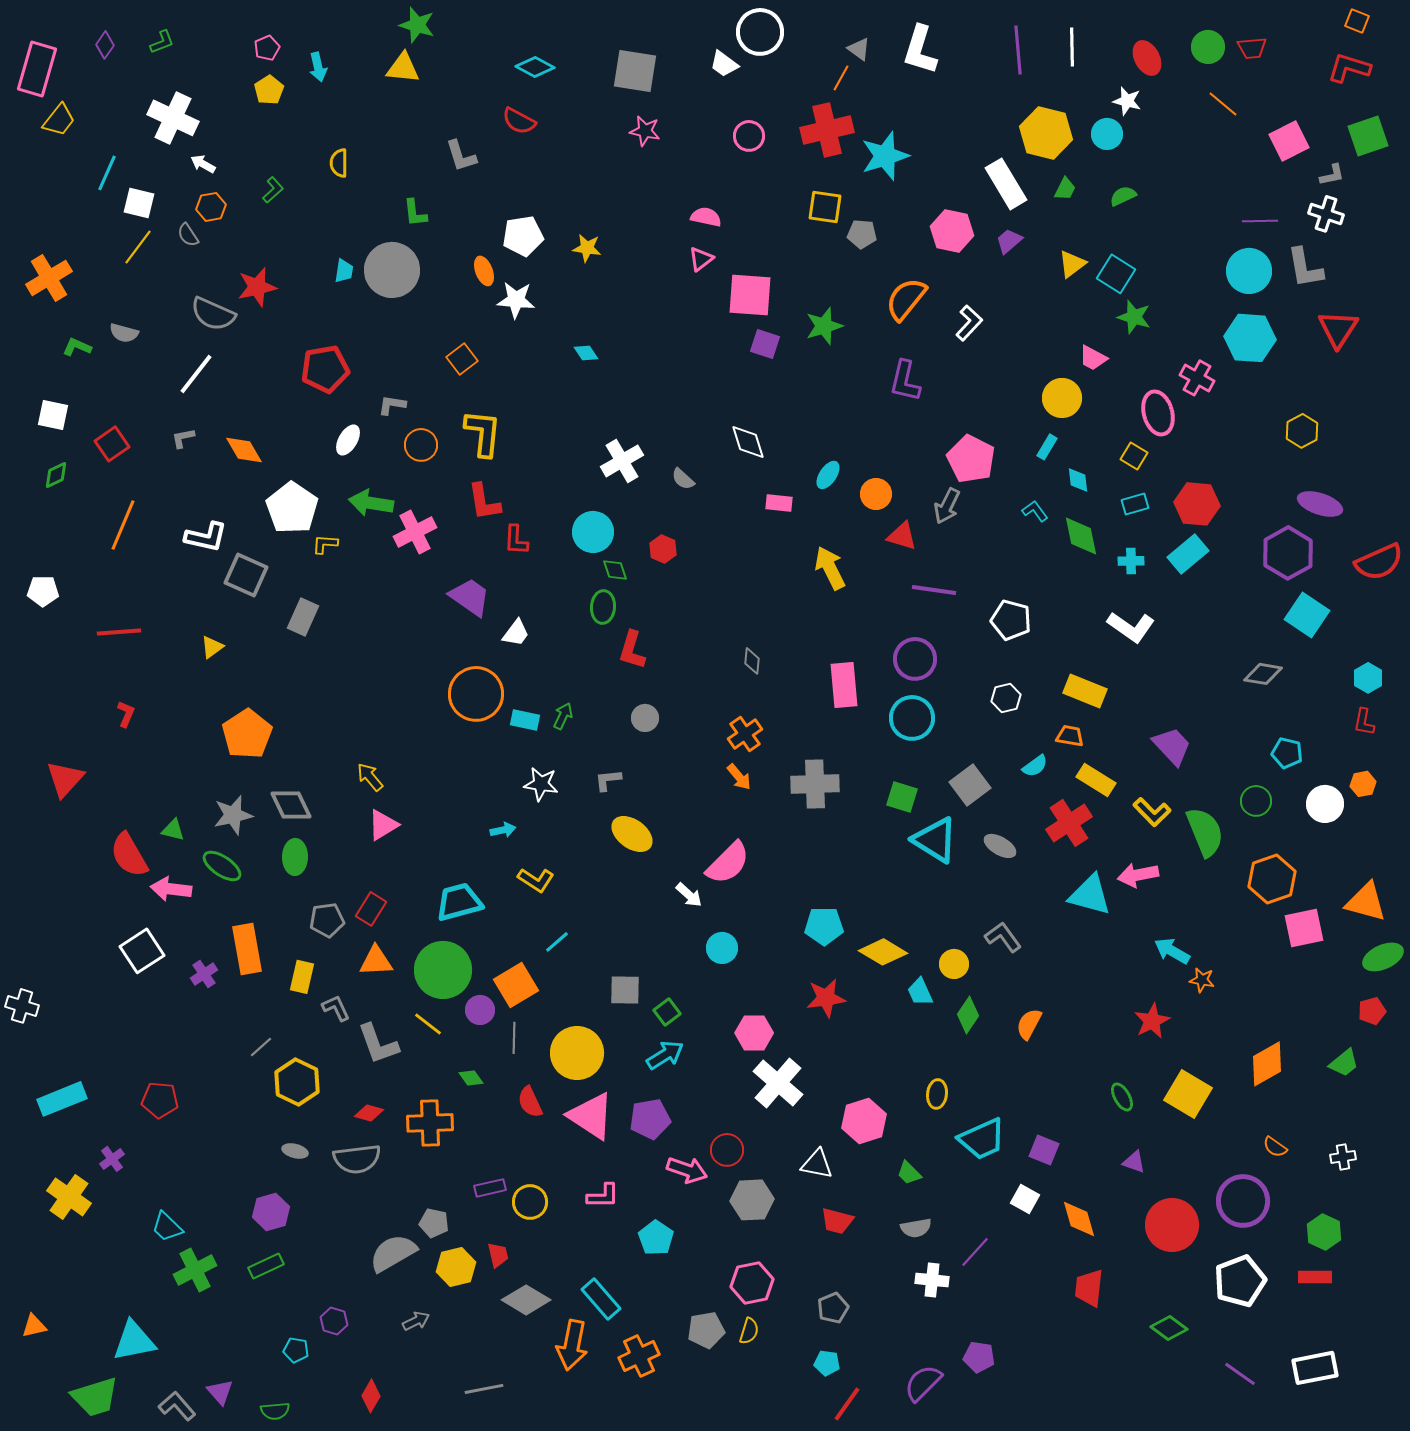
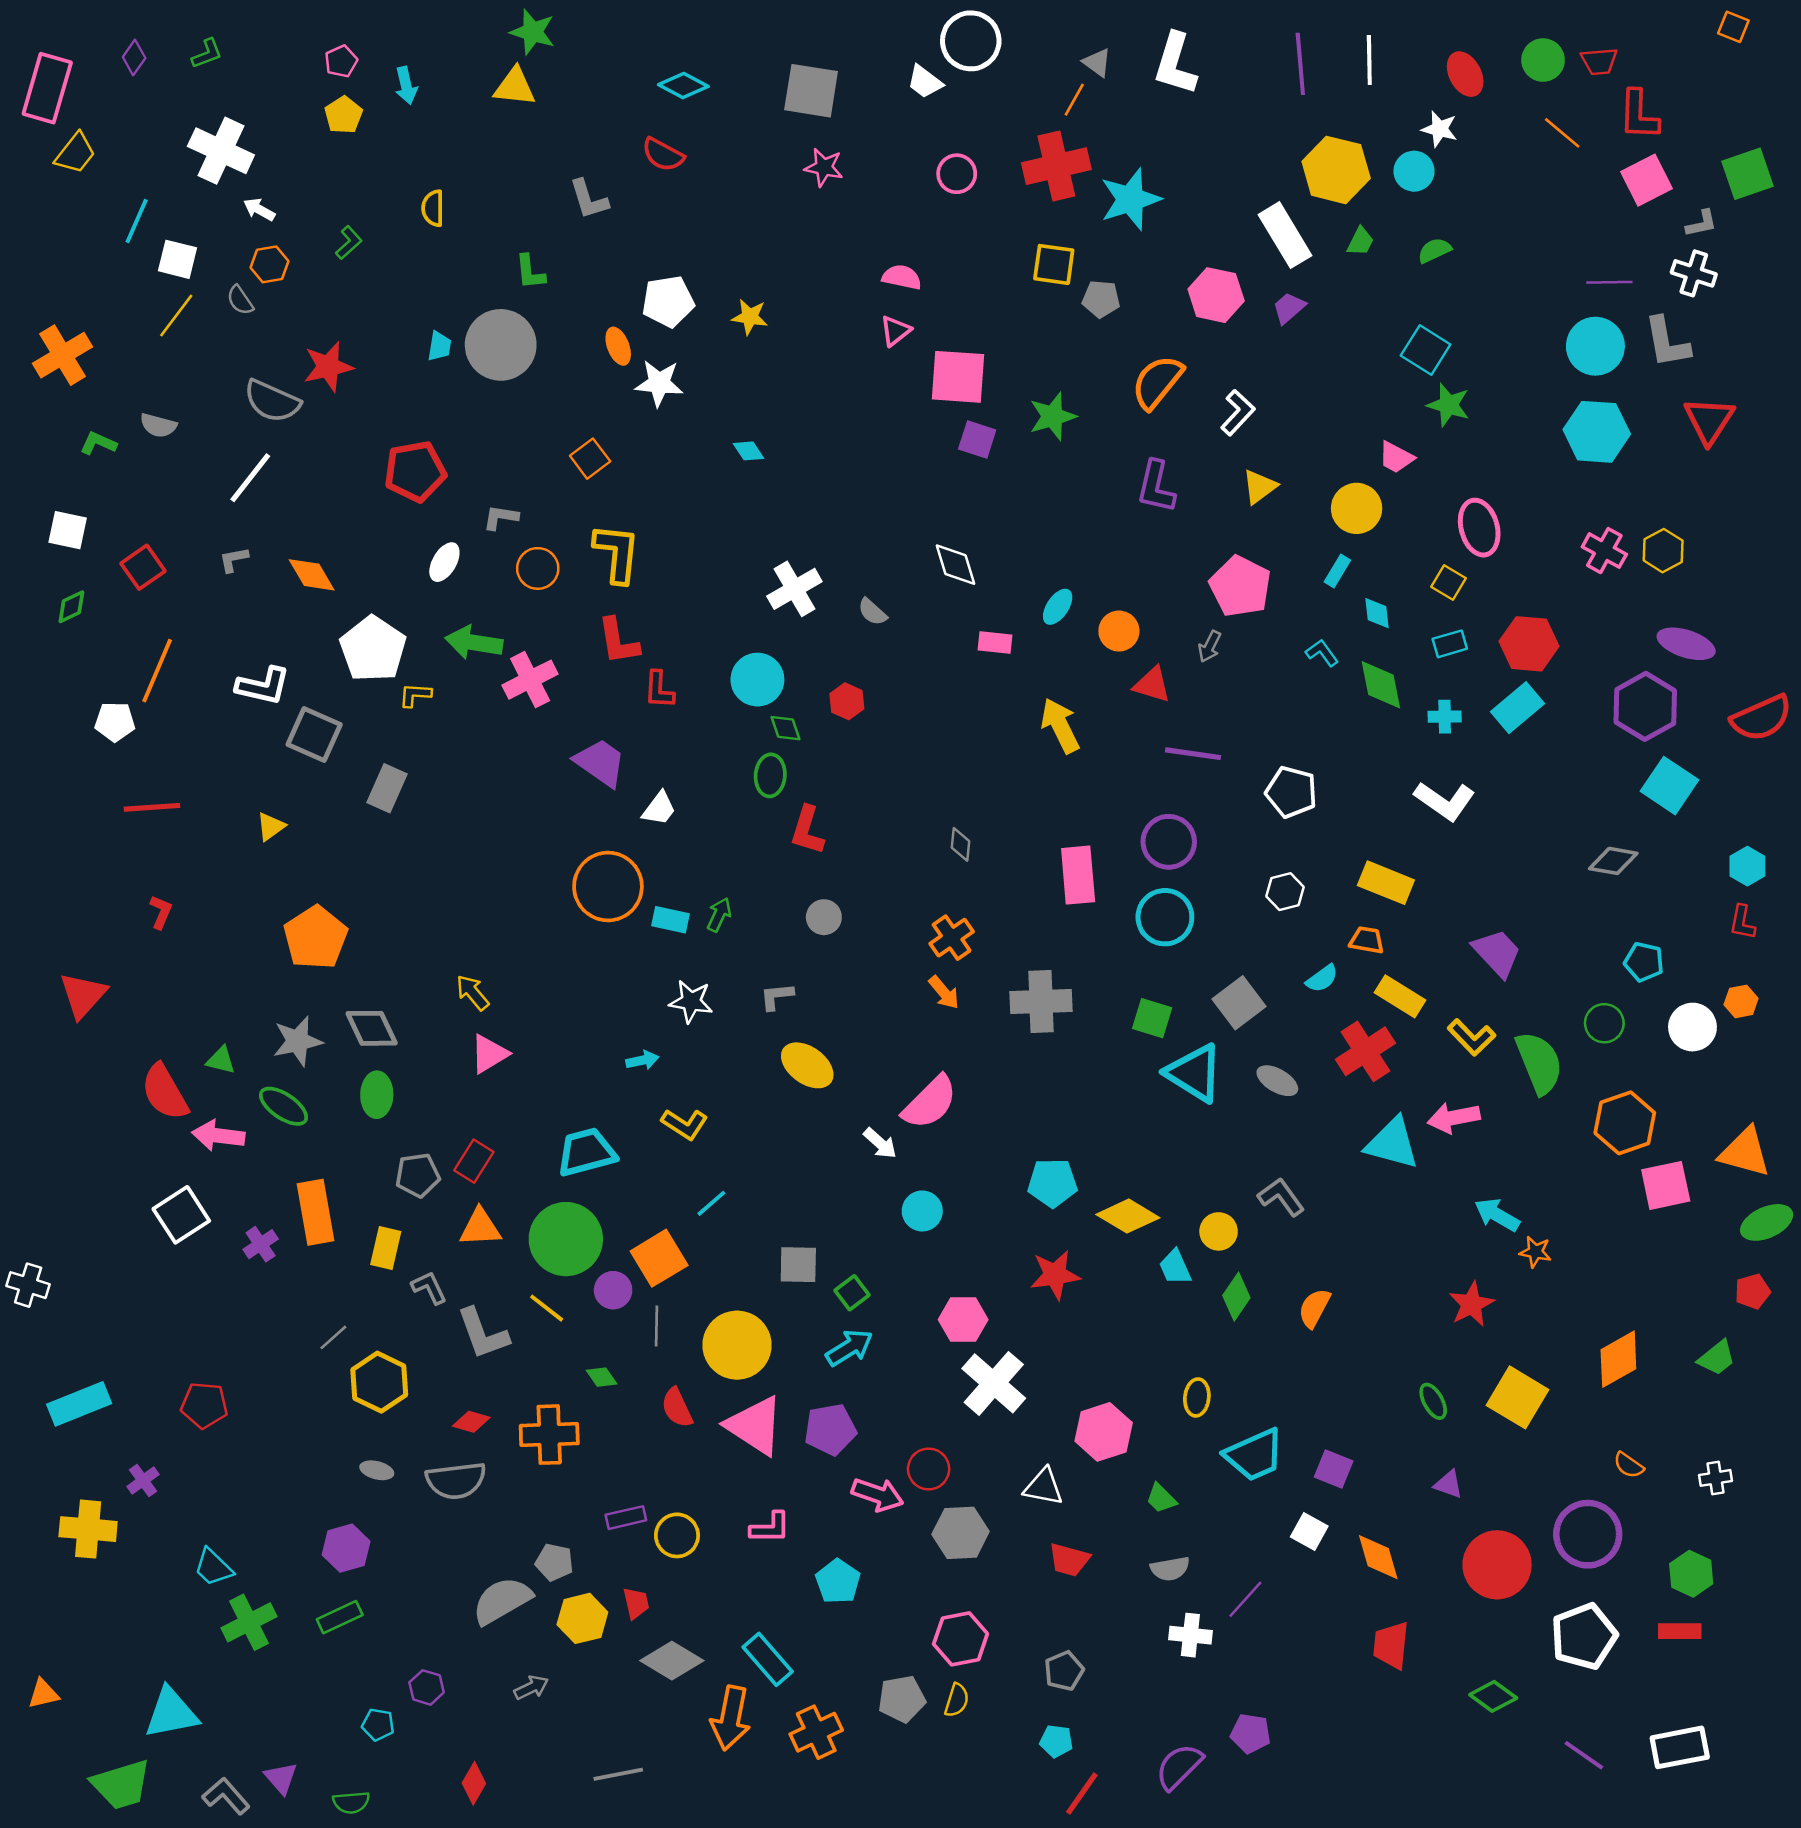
red L-shape: (1349, 68) -> (1639, 115), moved, turned -105
yellow triangle: (1072, 264) -> (1259, 487), moved
pink cross: (1197, 378) -> (1604, 551), moved
gray arrow: (947, 506) -> (1210, 646), size x0.7
white pentagon: (43, 591) -> (115, 722), moved
yellow cross: (69, 1197) -> (88, 1529), turned -30

